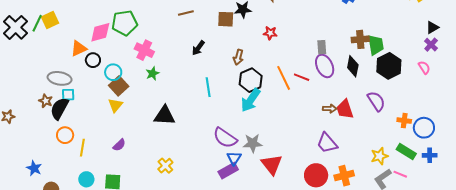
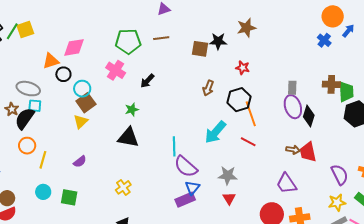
green pentagon: (125, 23) -> (128, 41), moved
black arrow: (198, 48) -> (147, 81), moved
black diamond: (353, 66) -> (309, 116), moved
green star: (153, 73) -> (132, 110), moved
red line: (302, 77) -> (248, 142), moved
black hexagon: (251, 80) -> (239, 100), moved
cyan line: (208, 87) -> (174, 146), moved
purple semicircle: (376, 101) -> (340, 175), moved
gray star: (253, 143) -> (228, 175), moved
red triangle: (272, 164) -> (229, 198), size x0.6

